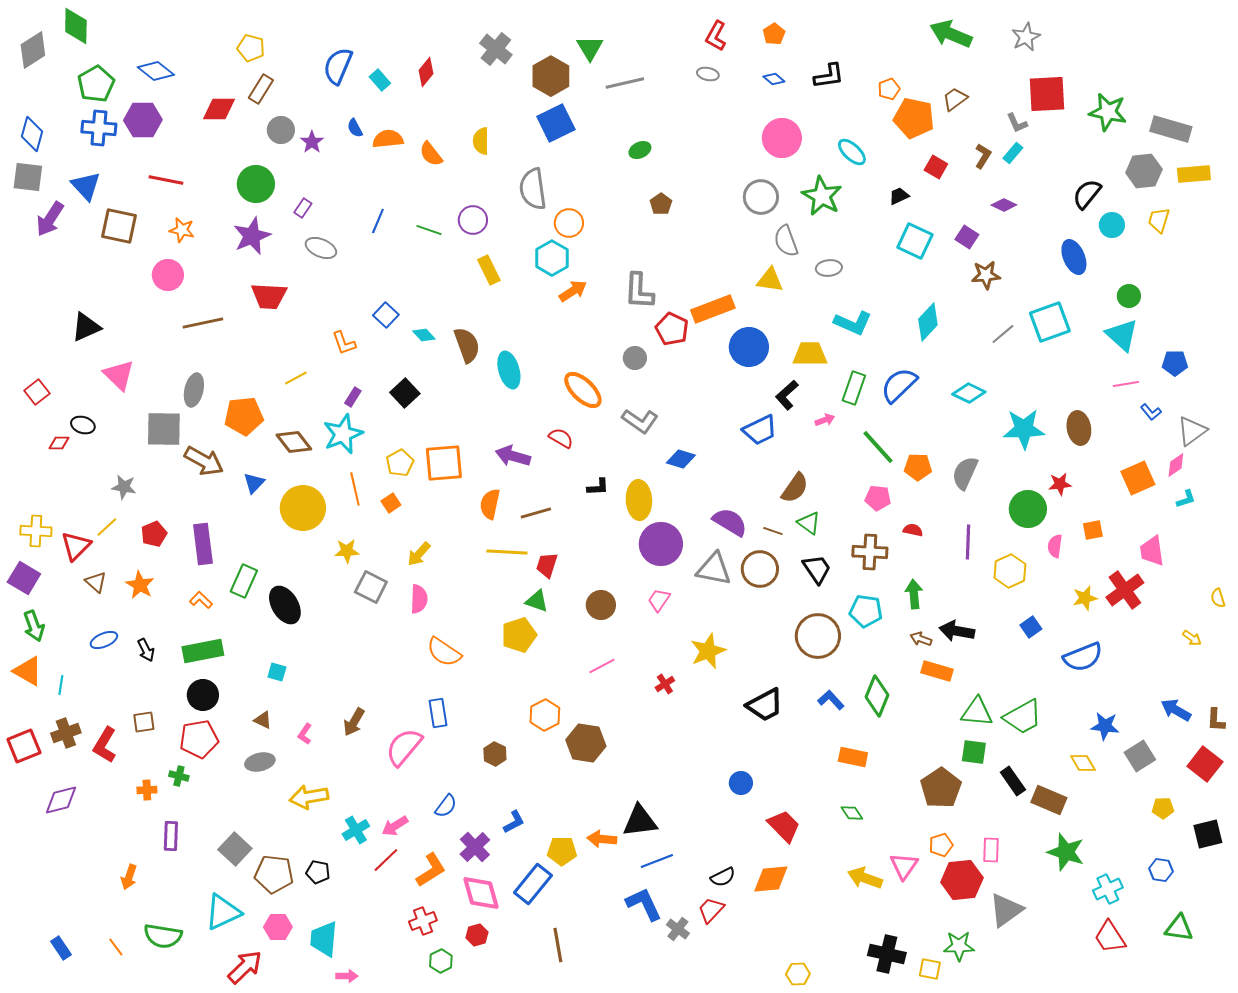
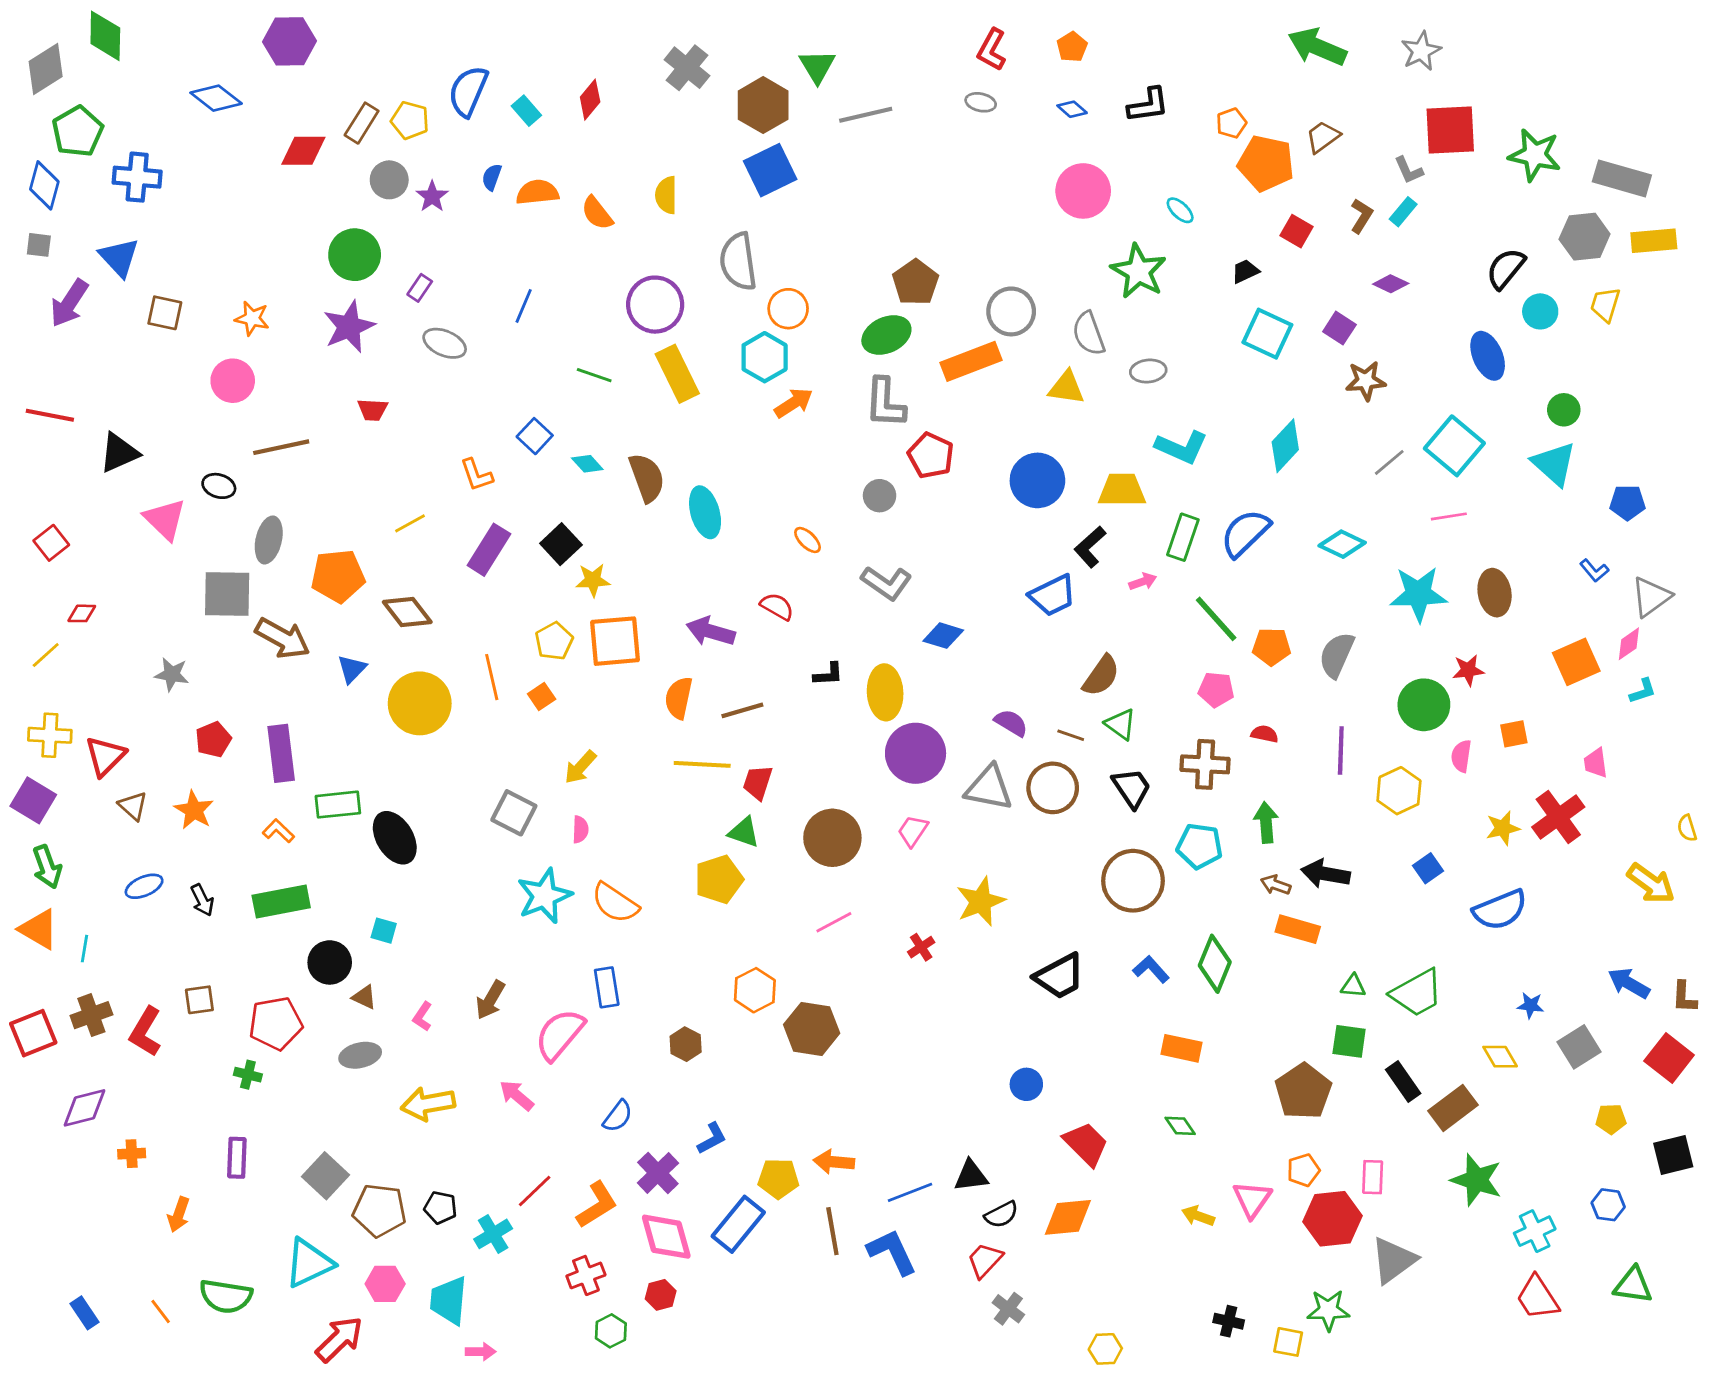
yellow pentagon: (251, 48) -> (410, 120), moved
green pentagon: (96, 84) -> (78, 131), moved
purple hexagon: (143, 120) -> (289, 41), moved
blue semicircle: (355, 128) -> (492, 177), turned 48
green ellipse: (640, 150) -> (886, 335), moved, size x1.6
cyan ellipse: (852, 152) -> (1180, 210), size x0.7
gray square: (28, 177) -> (39, 245), size x0.6
red line: (166, 180) -> (50, 415), moved
gray circle: (761, 197) -> (1011, 311), moved
brown pentagon: (661, 204) -> (916, 282), size x1.5
purple circle: (473, 220) -> (655, 305), size x1.4
brown square: (119, 226) -> (165, 313), size x0.7
green line: (429, 230) -> (594, 375), moved
yellow rectangle: (489, 270) -> (677, 374), size x1.4
red trapezoid: (269, 296) -> (373, 410), size x0.6
orange rectangle: (713, 309) -> (971, 361), moved
cyan square: (1050, 322) -> (1454, 446), turned -30
pink line: (1126, 384) -> (1449, 516), moved
orange ellipse: (583, 390) -> (808, 540), size x0.5
purple rectangle: (353, 397) -> (489, 550), size x1.8
black ellipse: (83, 425) -> (219, 486), moved
cyan star: (343, 434) -> (544, 896), moved
purple semicircle: (730, 522) -> (1011, 723), size x0.7
yellow line: (107, 527) -> (46, 655), moved
yellow star: (347, 551) -> (593, 580), moved
pink trapezoid: (1152, 551) -> (1596, 763), size x0.7
green rectangle: (244, 581) -> (338, 805), turned 60
pink semicircle: (419, 599) -> (580, 829), size x0.7
brown circle: (601, 605) -> (832, 838), size x1.4
yellow arrow: (1192, 638) -> (1651, 883), size x1.8
black circle: (203, 695) -> (330, 962), moved
green triangle: (977, 712) -> (1353, 986), size x0.6
blue star: (1105, 726) -> (1531, 1005), size x0.7
orange cross: (147, 790) -> (132, 1154), moved
brown rectangle: (1049, 800) -> (1453, 1108), turned -60
black triangle: (640, 821) -> (971, 1176), moved, size x0.7
pink arrow: (395, 826) -> (517, 1095), moved, turned 72
cyan cross: (356, 830) -> (493, 1234), moved
yellow arrow: (865, 878) -> (1198, 1216), size x0.7
gray cross: (678, 929) -> (1008, 1309), moved
brown line: (558, 945) -> (832, 1231), moved
black cross: (887, 954) -> (1229, 1321), size x0.6

